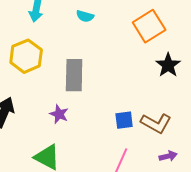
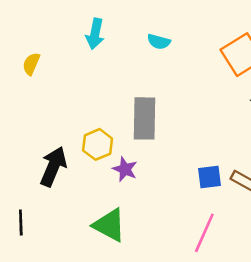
yellow hexagon: (26, 56) -> (98, 144), moved, size x0.7

